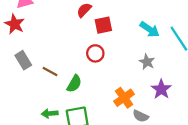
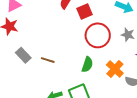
red circle: (95, 53) -> (98, 35), moved, size x1.6
green semicircle: (74, 84) -> (87, 64), moved

